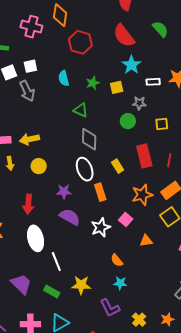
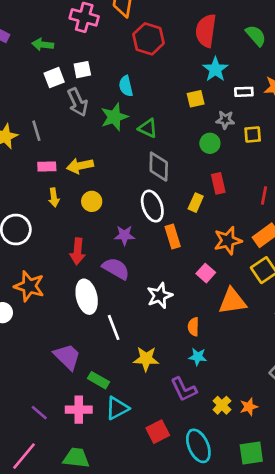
green semicircle: (160, 29) -> (256, 36), moved
red semicircle: (124, 36) -> (206, 31), turned 45
green star: (93, 83) -> (114, 117), moved, size x1.5
yellow square: (162, 124) -> (253, 135), moved
red rectangle: (144, 156) -> (218, 183), moved, size x0.7
yellow rectangle: (118, 166) -> (196, 203), turned 56
purple semicircle: (70, 217) -> (116, 269), moved
white star: (101, 227) -> (160, 296), moved
orange triangle: (146, 241) -> (232, 301), size x1.6
orange semicircle: (117, 260) -> (193, 327), turned 40
green rectangle: (52, 292) -> (99, 380), moved
orange star: (167, 319) -> (249, 407), moved

